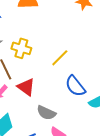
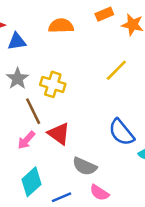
yellow line: (60, 58) -> (116, 70), moved

